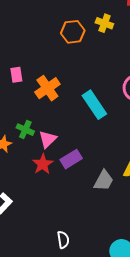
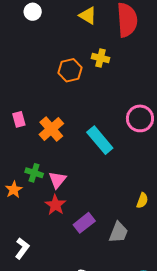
purple rectangle: (71, 159) -> (84, 223), moved
gray trapezoid: (104, 181) -> (119, 232), moved

